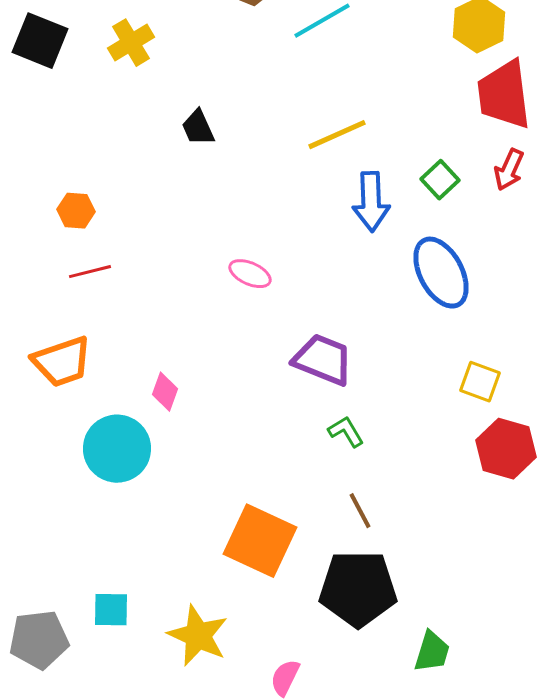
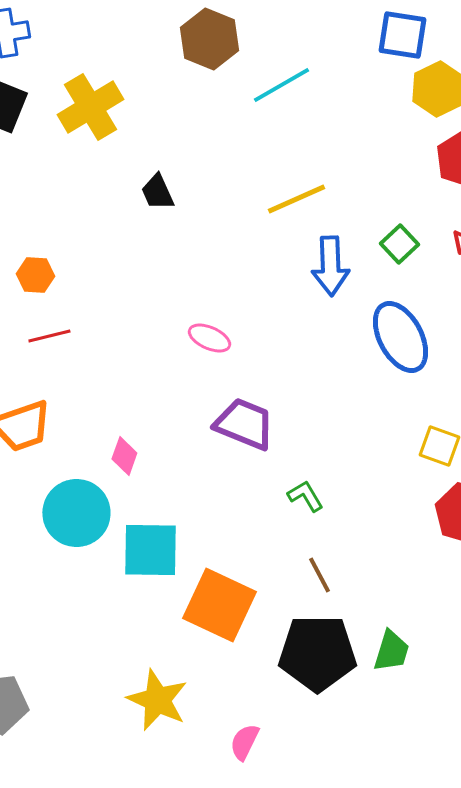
yellow cross: (131, 43) -> (90, 107), size x1.4
purple trapezoid: (323, 360) -> (244, 424), moved
cyan square: (111, 610) -> (150, 550), moved, size x1.6
green trapezoid: (432, 652) -> (391, 651), moved

